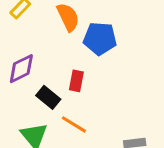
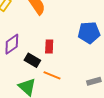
blue pentagon: (100, 39) -> (89, 33), moved

